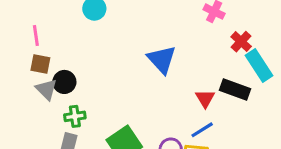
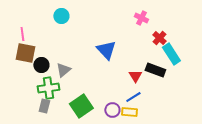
brown square: (40, 64) -> (25, 53), size x1.5
gray triangle: (46, 89) -> (63, 70), moved, turned 35
green cross: (75, 116) -> (48, 88), size x1.5

